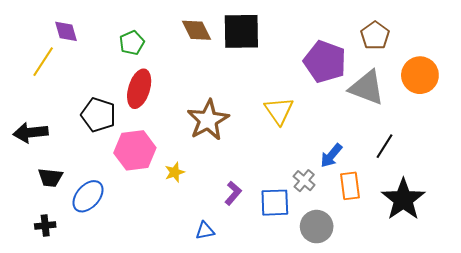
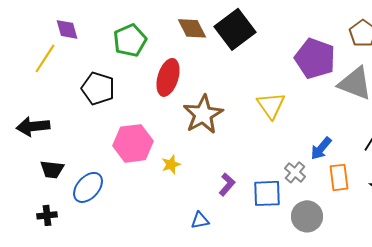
black square: (241, 31) -> (235, 29), turned -36
green pentagon: (132, 43) -> (130, 40), size x1.4
red ellipse: (139, 89) -> (168, 77), moved
black pentagon: (98, 115) -> (98, 88), moved

